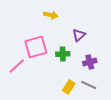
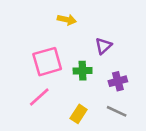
pink line: (17, 66) -> (39, 97), moved
yellow rectangle: (69, 87) -> (79, 114), moved

